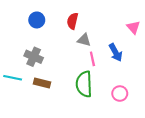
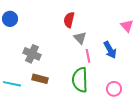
blue circle: (37, 20) -> (10, 19), moved
gray triangle: (84, 40) -> (80, 38), turned 32
cyan line: (13, 78) -> (12, 84), moved

